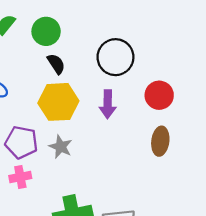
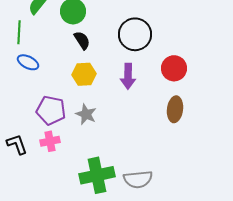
yellow hexagon: (58, 102) -> (84, 74), size x0.7

